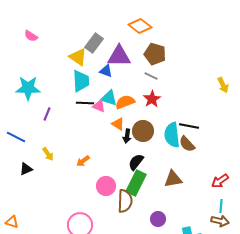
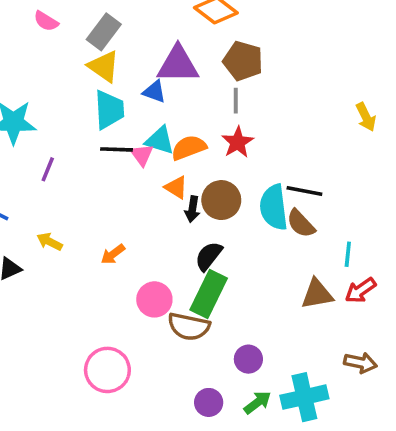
pink semicircle: (31, 36) -> (46, 21), moved
gray rectangle: (94, 43) -> (104, 32), moved
gray line: (151, 76) -> (236, 101), turned 64
pink triangle: (99, 106) -> (142, 155), turned 32
yellow arrow: (48, 154) -> (50, 242), turned 152
brown triangle: (173, 179) -> (317, 294), moved
brown semicircle: (125, 201) -> (189, 327), turned 100
cyan line: (221, 206) -> (348, 254), moved

